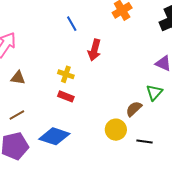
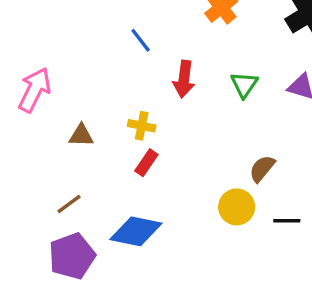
brown triangle: (18, 78) -> (81, 135), moved
green triangle: (154, 92) -> (244, 85), moved
red rectangle: (66, 96) -> (146, 163), turned -70

